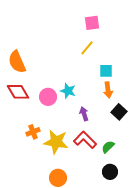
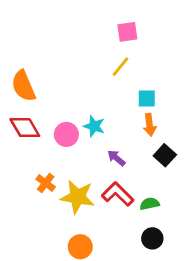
purple arrow: (84, 114) -> (116, 158), turned -32
orange cross: (33, 132) -> (46, 183), turned -32
green semicircle: (108, 147) -> (150, 204), turned 32

